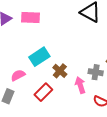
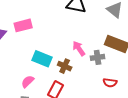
cyan rectangle: (39, 57) -> (42, 59), turned 72
pink arrow: (80, 85) -> (79, 48), moved

